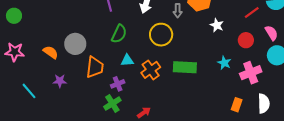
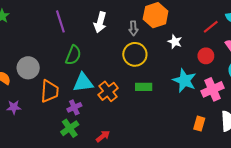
yellow circle: (161, 35) -> (135, 54), moved
cyan triangle: (127, 60) -> (83, 83), size x1.5
cyan star: (224, 63) -> (184, 80), size x1.6
green rectangle: (185, 67) -> (144, 87), size x0.7

